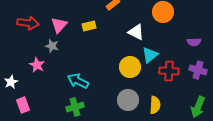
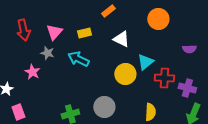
red arrow: (28, 23) -> (23, 30), turned 70
white triangle: (136, 32) -> (121, 39), moved
purple cross: (198, 70) -> (187, 88), moved
cyan arrow: (78, 81) -> (78, 59), moved
gray circle: (128, 100) -> (104, 107), moved

